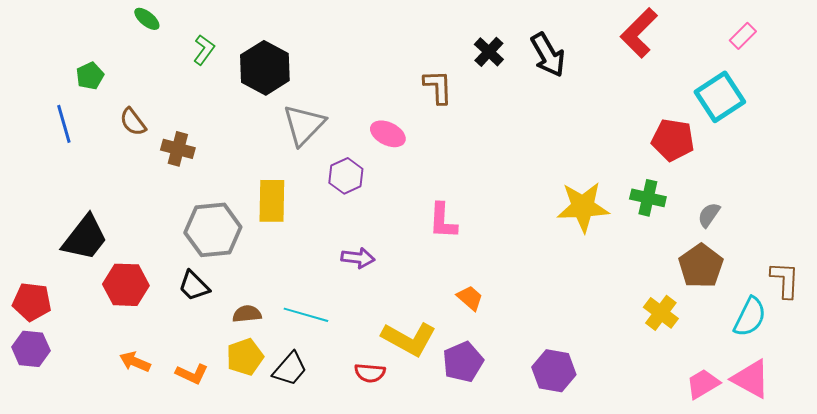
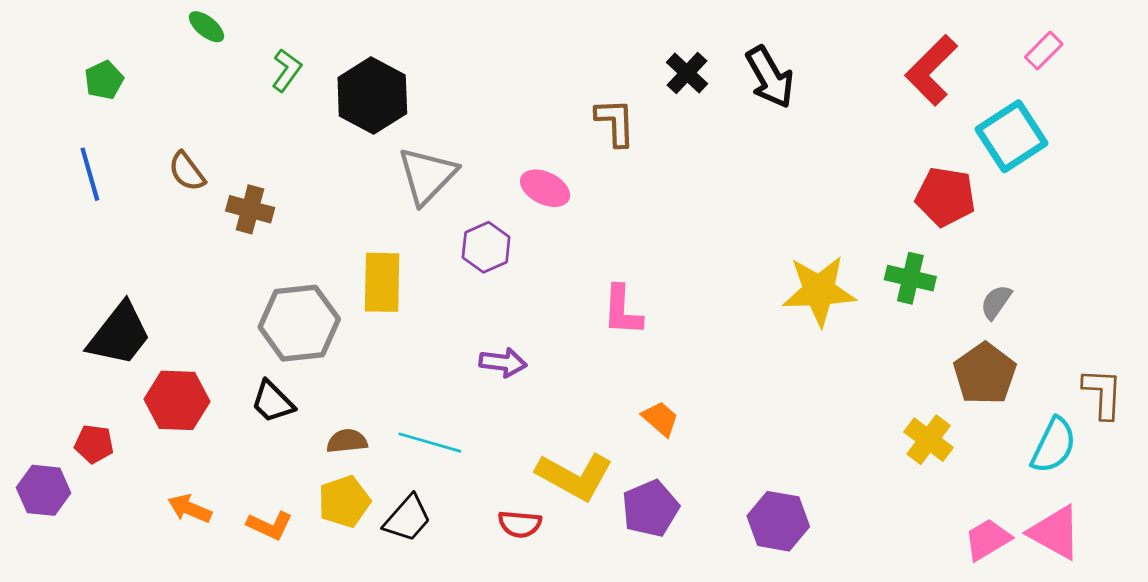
red L-shape: (639, 33) -> (931, 70), moved
green pentagon: (90, 76) -> (104, 80), moved
red pentagon: (32, 302) -> (94, 444), moved, size x0.7

